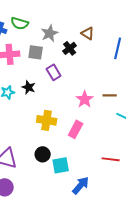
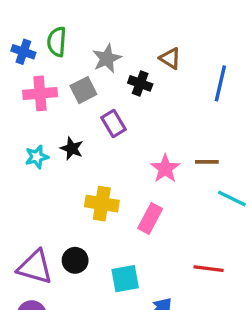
green semicircle: (20, 23) -> (57, 42), turned 78
black cross: (70, 48) -> (140, 83), turned -32
gray square: (36, 52) -> (83, 90), turned -35
black circle: (43, 154) -> (75, 260), moved

